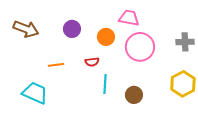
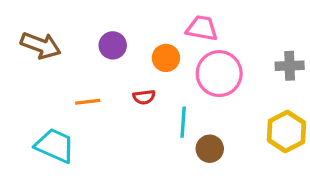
cyan line: (105, 84) -> (183, 122), moved

